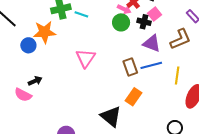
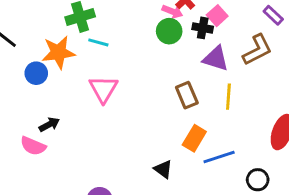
cyan line: (81, 14) -> (98, 42), moved
pink triangle: (86, 58) -> (103, 89), moved
blue line: (151, 65) -> (219, 157), moved
yellow line: (177, 76) -> (228, 97), moved
black triangle: (111, 116) -> (163, 169), size x0.6

